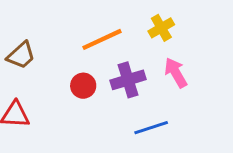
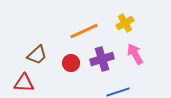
brown trapezoid: (21, 55) -> (37, 55), moved

